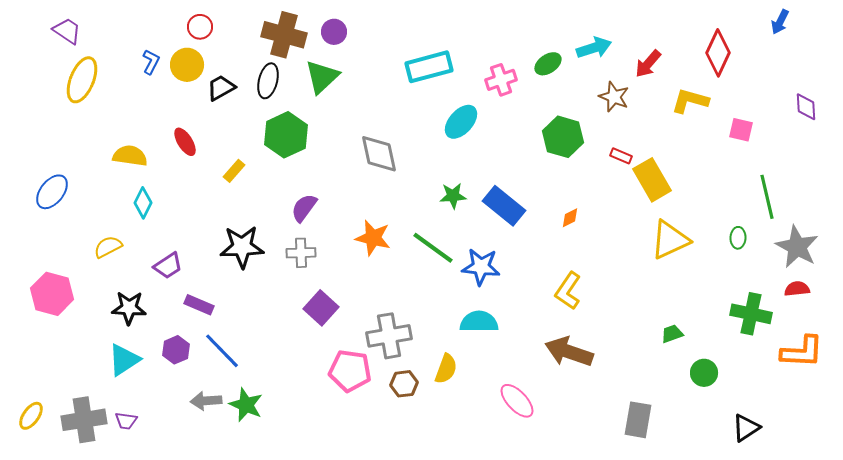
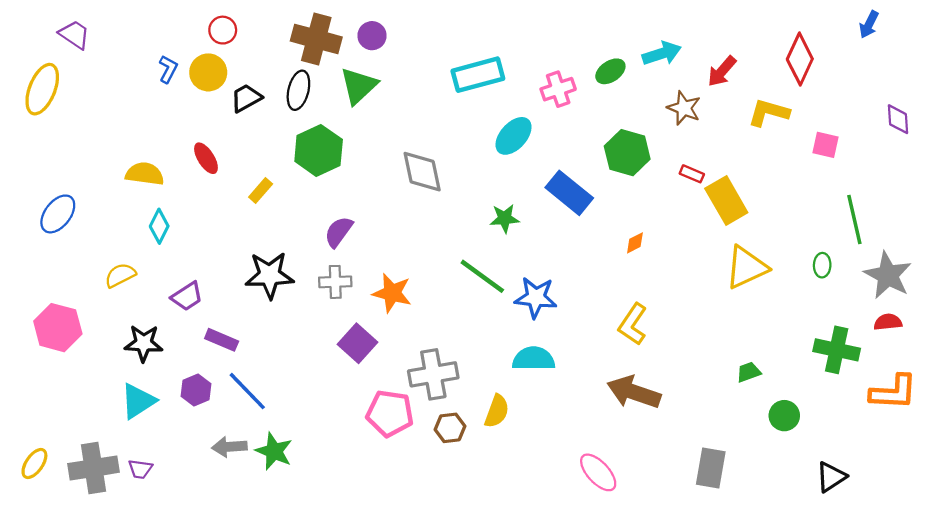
yellow ellipse: (82, 80) -> (42, 89), moved
blue rectangle: (504, 206) -> (569, 193), moved
orange star: (373, 238) -> (392, 293), moved
pink ellipse: (517, 401) -> (598, 472), moved

